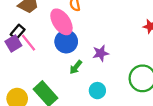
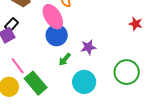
pink line: (29, 43) -> (18, 66), moved
cyan circle: (97, 91) -> (84, 82), size x1.5

